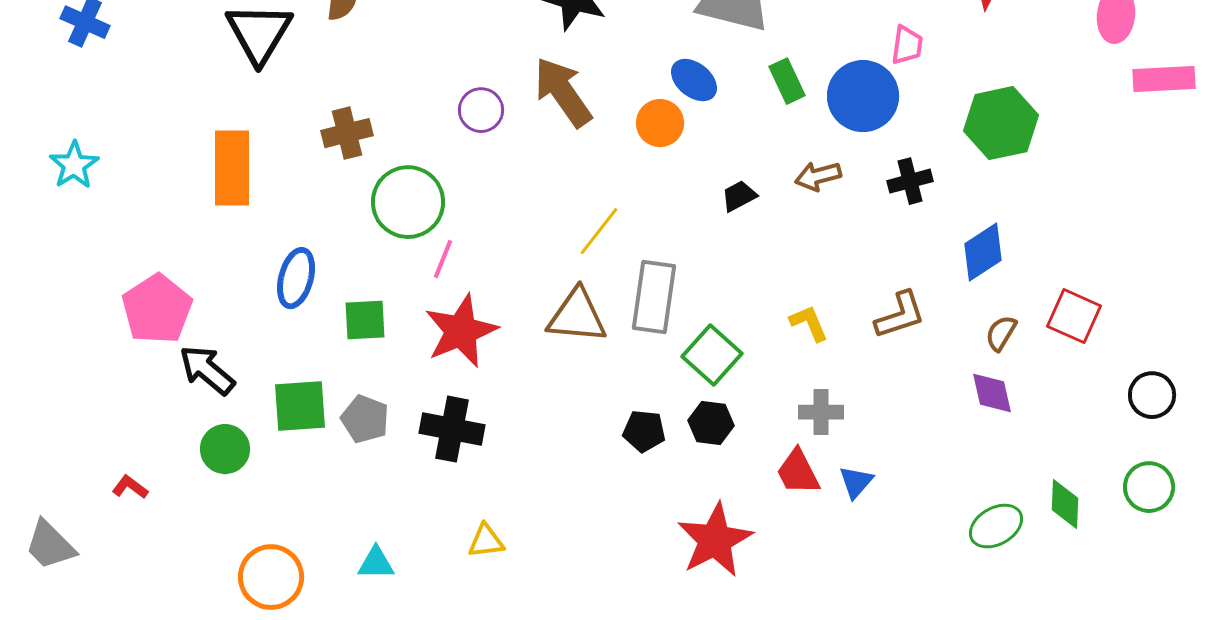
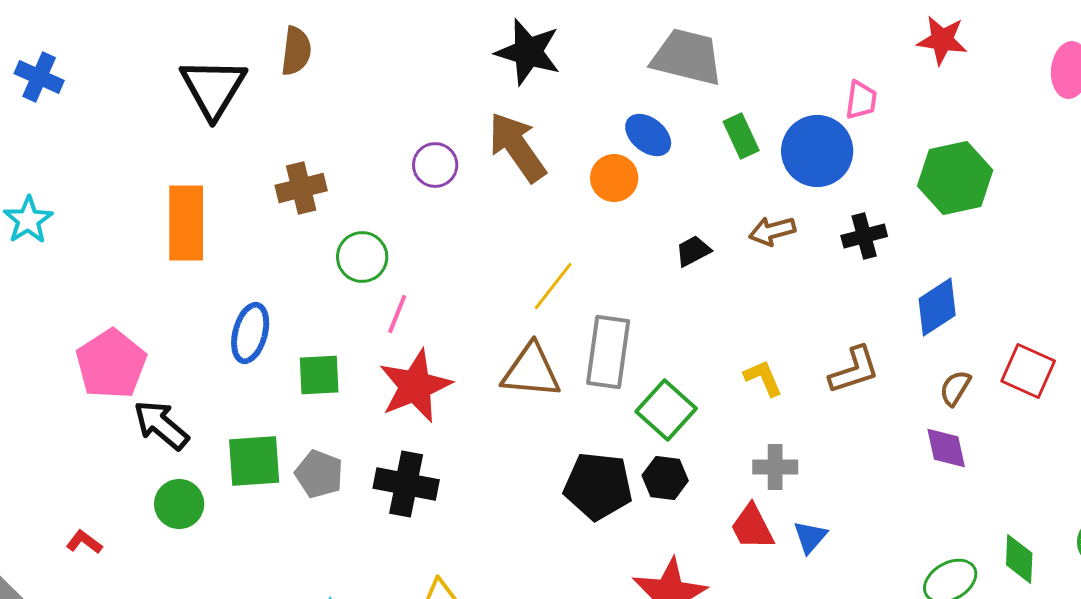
green circle: (408, 202) -> (362, 257), size x0.7
black pentagon: (644, 431) -> (598, 486), size x1.6

